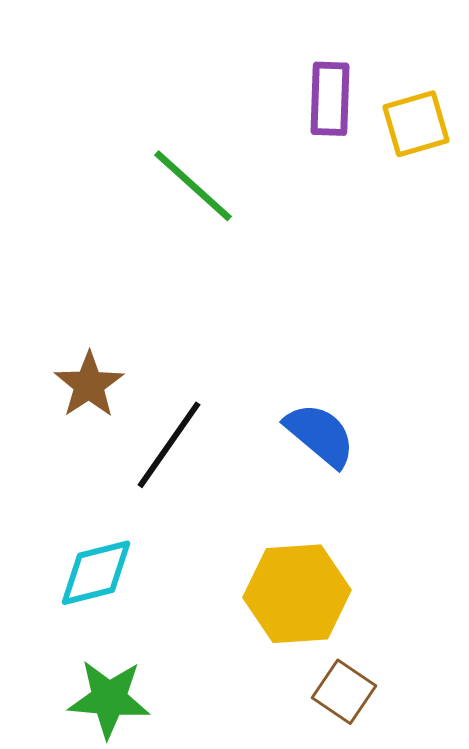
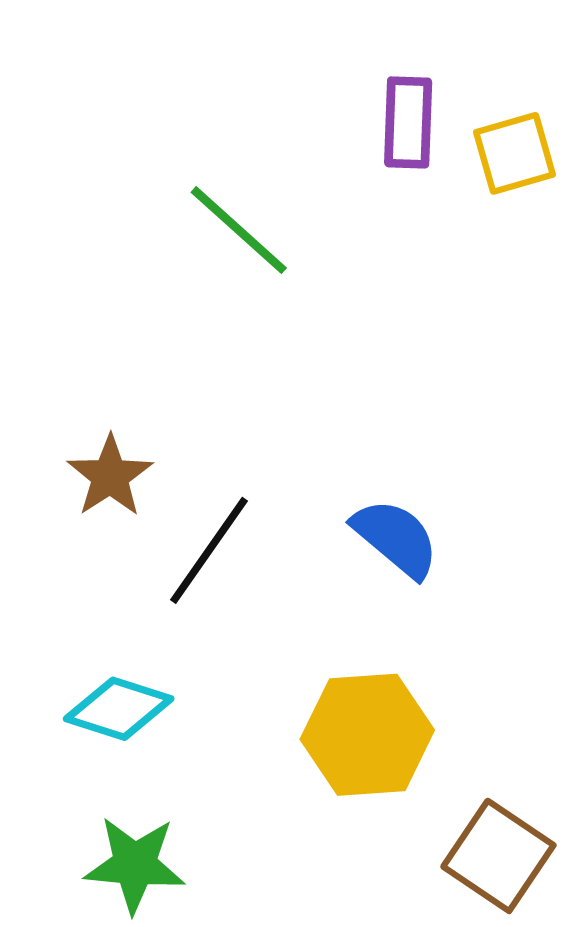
cyan diamond: (96, 573) -> (119, 709), turned 32
brown square: (344, 692) -> (498, 856), moved, size x1.4

